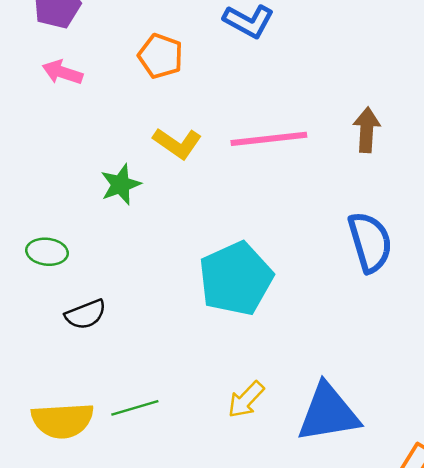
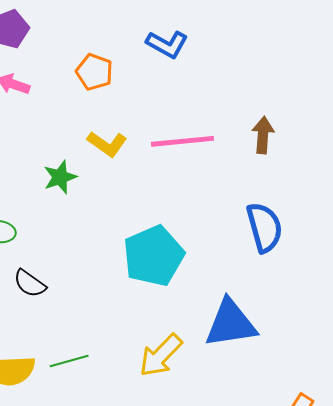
black semicircle: (86, 314) -> (30, 284), turned 56
yellow arrow: (246, 400) -> (161, 355), size x1.4
blue triangle: (328, 413) -> (231, 323), moved

